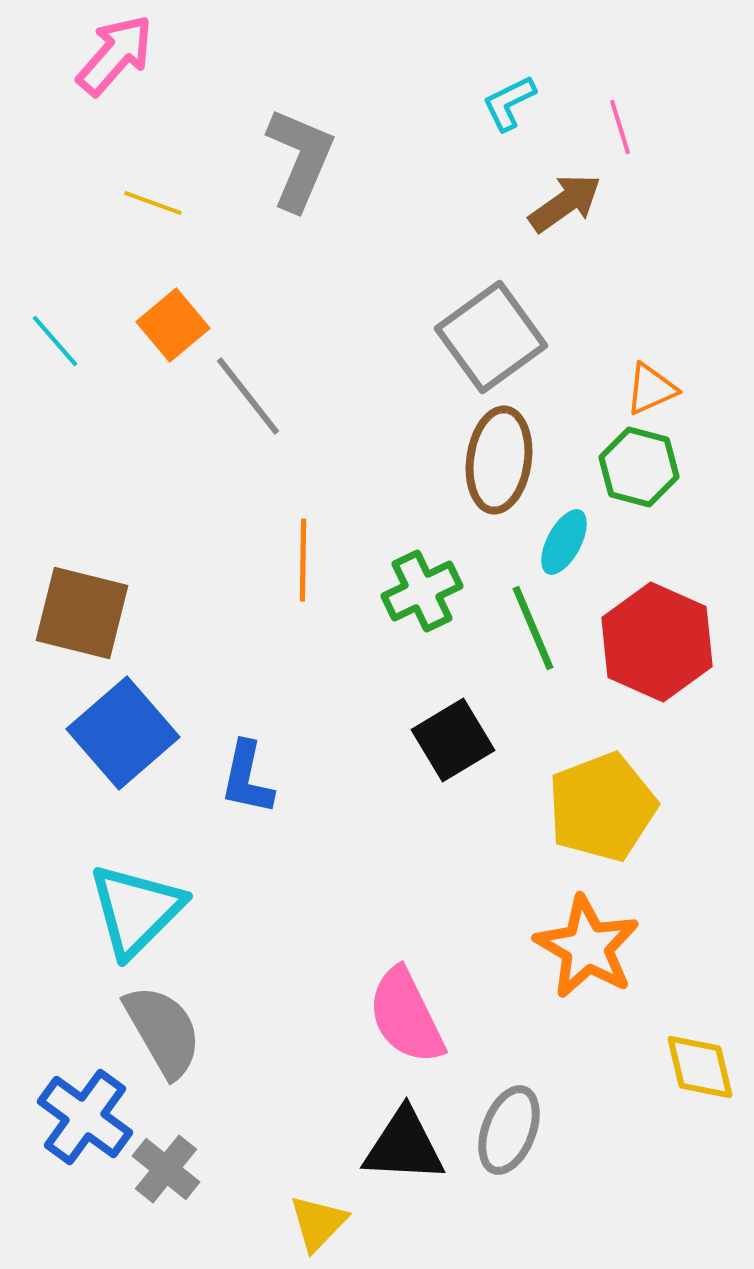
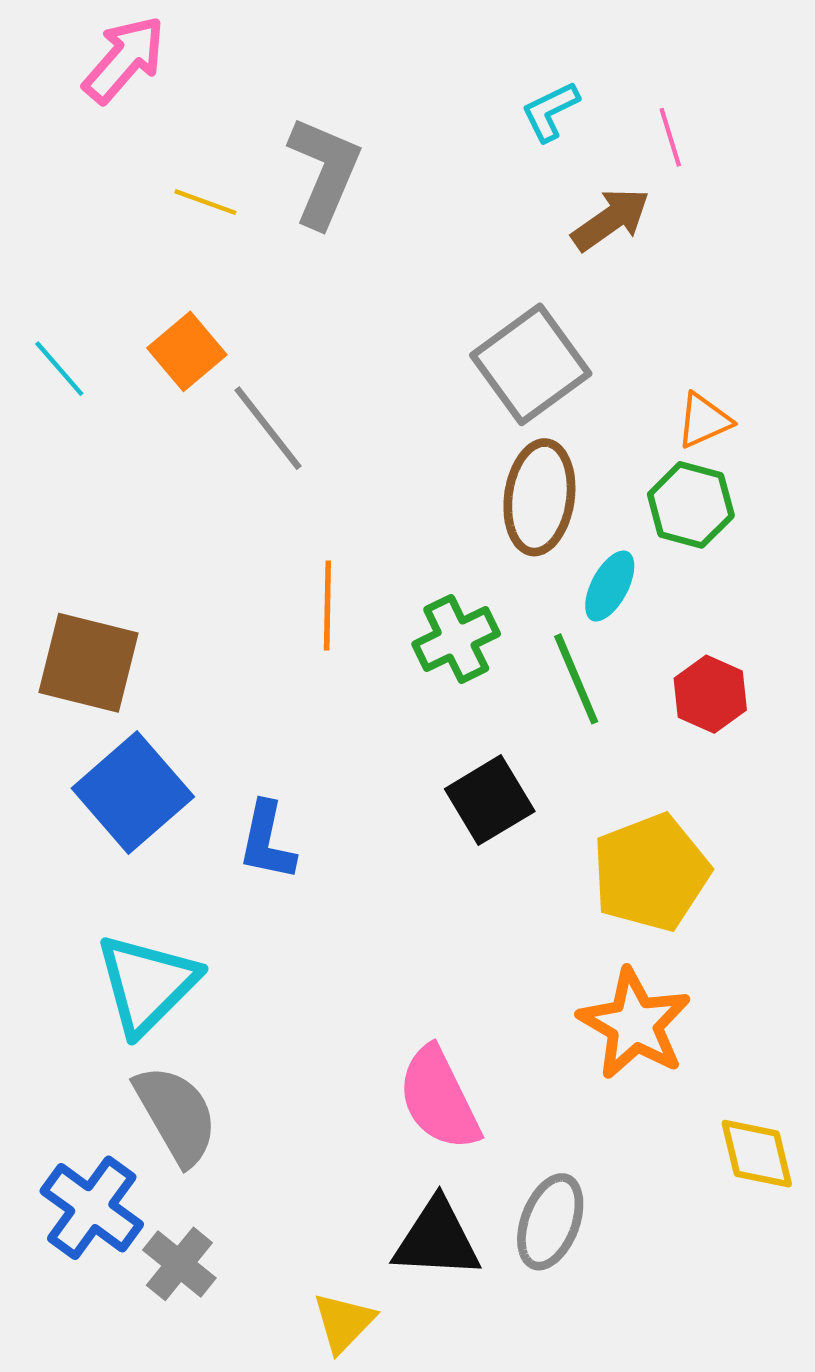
yellow line: (153, 203) -> (205, 202), moved
red hexagon: (657, 642) -> (710, 694), size x0.6

